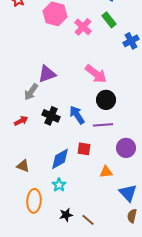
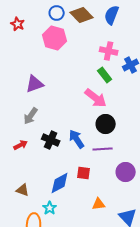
green rectangle: (109, 20) -> (105, 75), moved
pink cross: (83, 27) -> (109, 51), moved, turned -30
purple triangle: (47, 74) -> (35, 84), moved
orange triangle: (106, 172) -> (99, 204), moved
cyan star: (59, 185) -> (50, 208), moved

